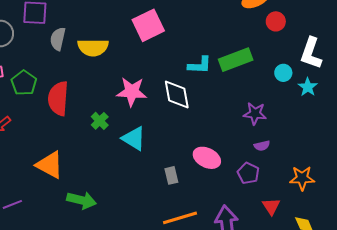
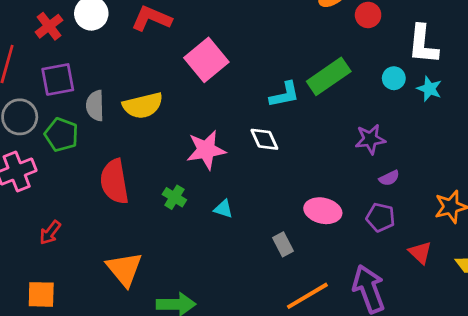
green pentagon: (24, 83) -> (61, 135), moved
white diamond: (177, 94) -> (264, 139), size x0.7
cyan triangle: (134, 138) -> (223, 209), size x0.6
orange triangle: (50, 165) -> (124, 269), turned 36

